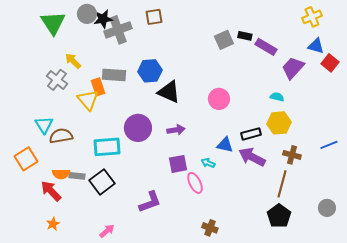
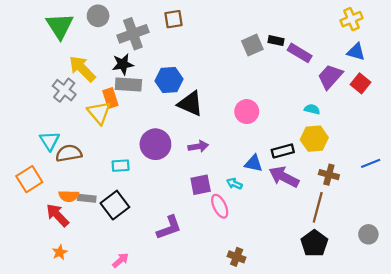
black star: (103, 19) -> (123, 64), moved
yellow arrow: (73, 61) -> (82, 69), size x1.5
red square: (330, 63) -> (361, 83), moved
cyan rectangle: (107, 147) -> (121, 166), size x0.6

